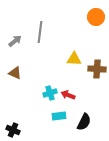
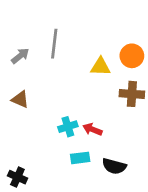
orange circle: (96, 17) -> (132, 56), moved
yellow triangle: (74, 59) -> (101, 67), moved
black semicircle: (84, 122) -> (114, 166), turned 78

